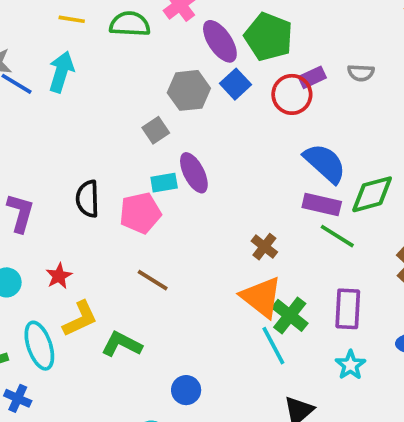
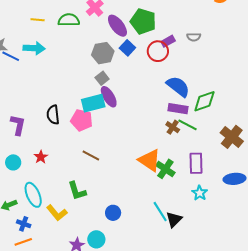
cyan arrow: (61, 72) -> (34, 48), turned 80
gray square: (156, 130) -> (102, 78), moved
cyan rectangle: (164, 183) -> (93, 103), size x1.6
pink pentagon: (140, 213) -> (82, 120), turned 30
brown cross: (264, 247) -> (173, 127), moved
yellow L-shape: (80, 319) -> (57, 213), moved, turned 80
green L-shape: (122, 344) -> (77, 191), turned -130
cyan line: (273, 346) -> (160, 212), moved

